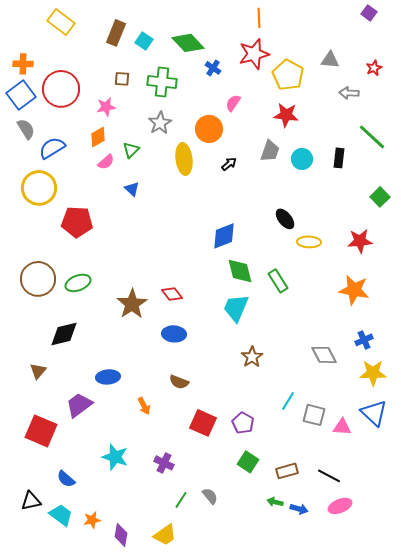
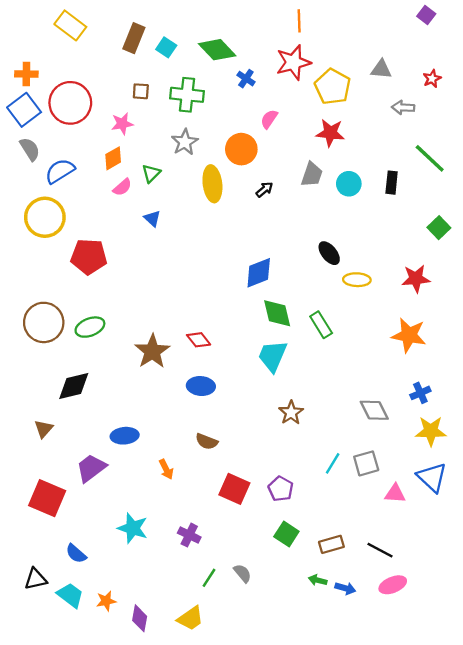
gray square: (314, 415) -> (366, 463), moved, turned -30

